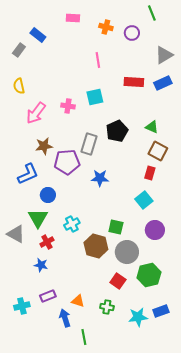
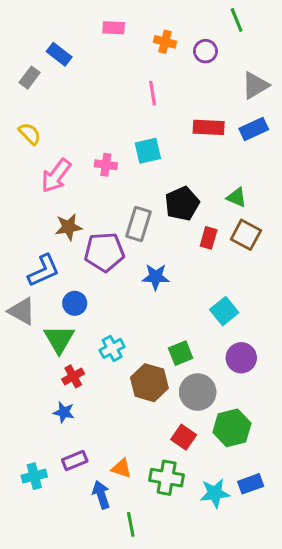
yellow semicircle: (19, 86) -> (30, 134), turned 147
red rectangle: (150, 173) -> (209, 238), moved
green square: (116, 227) -> (181, 353), turned -35
gray triangle: (16, 234) -> (22, 311), moved
green cross: (107, 307) -> (167, 478), size x1.5

